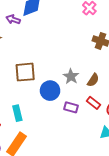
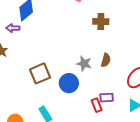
red rectangle: (93, 103) -> (97, 105), moved, turned 48
purple rectangle: (71, 107) -> (107, 98), moved

